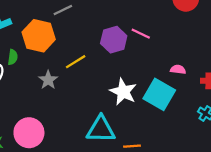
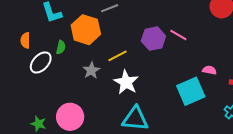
white star: (123, 92) -> (126, 82), moved
cyan square: (159, 94) -> (191, 91), turned 32

